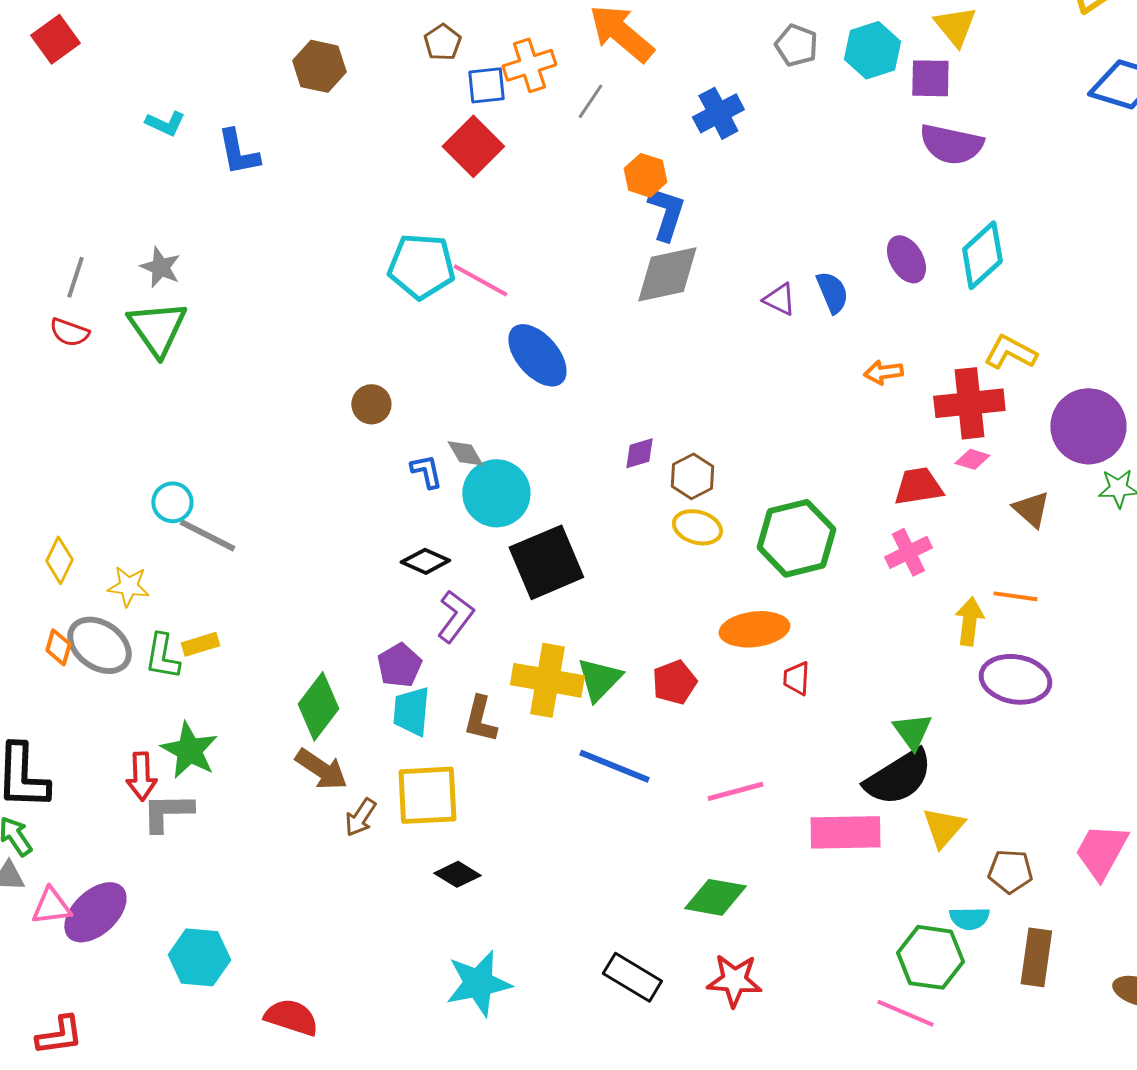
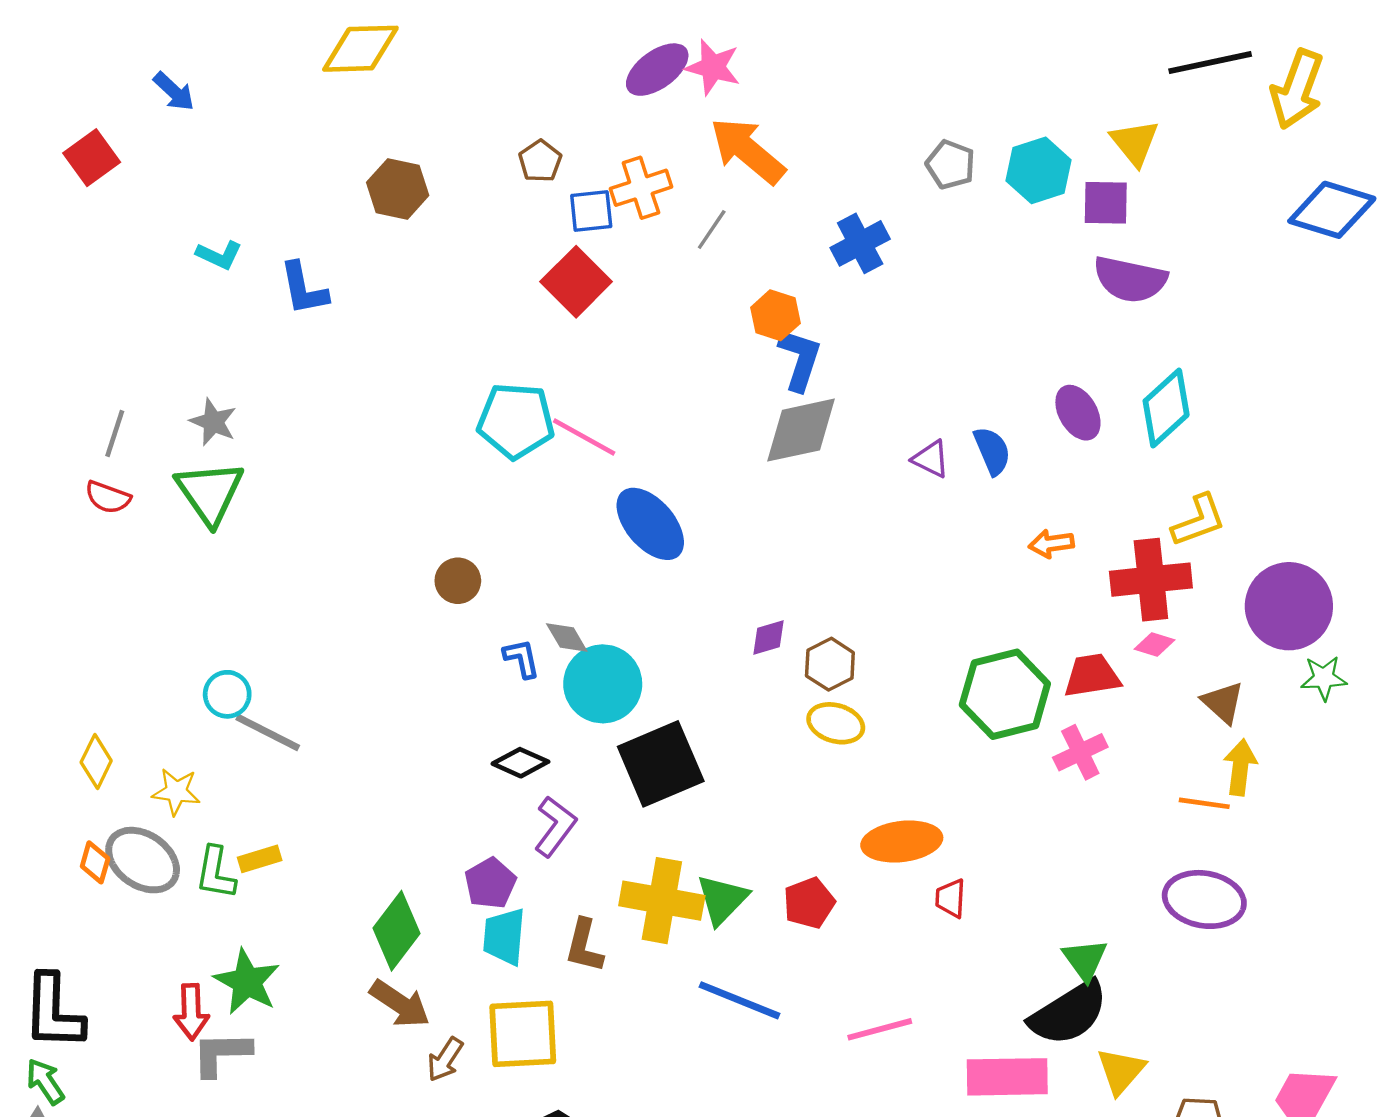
yellow L-shape: (1010, 352) -> (1199, 520), turned 132
green hexagon: (796, 538) -> (1005, 694), moved
yellow arrow: (969, 621) -> (1240, 767), moved

